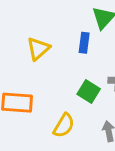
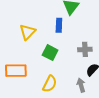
green square: (89, 92) -> (50, 53), moved

